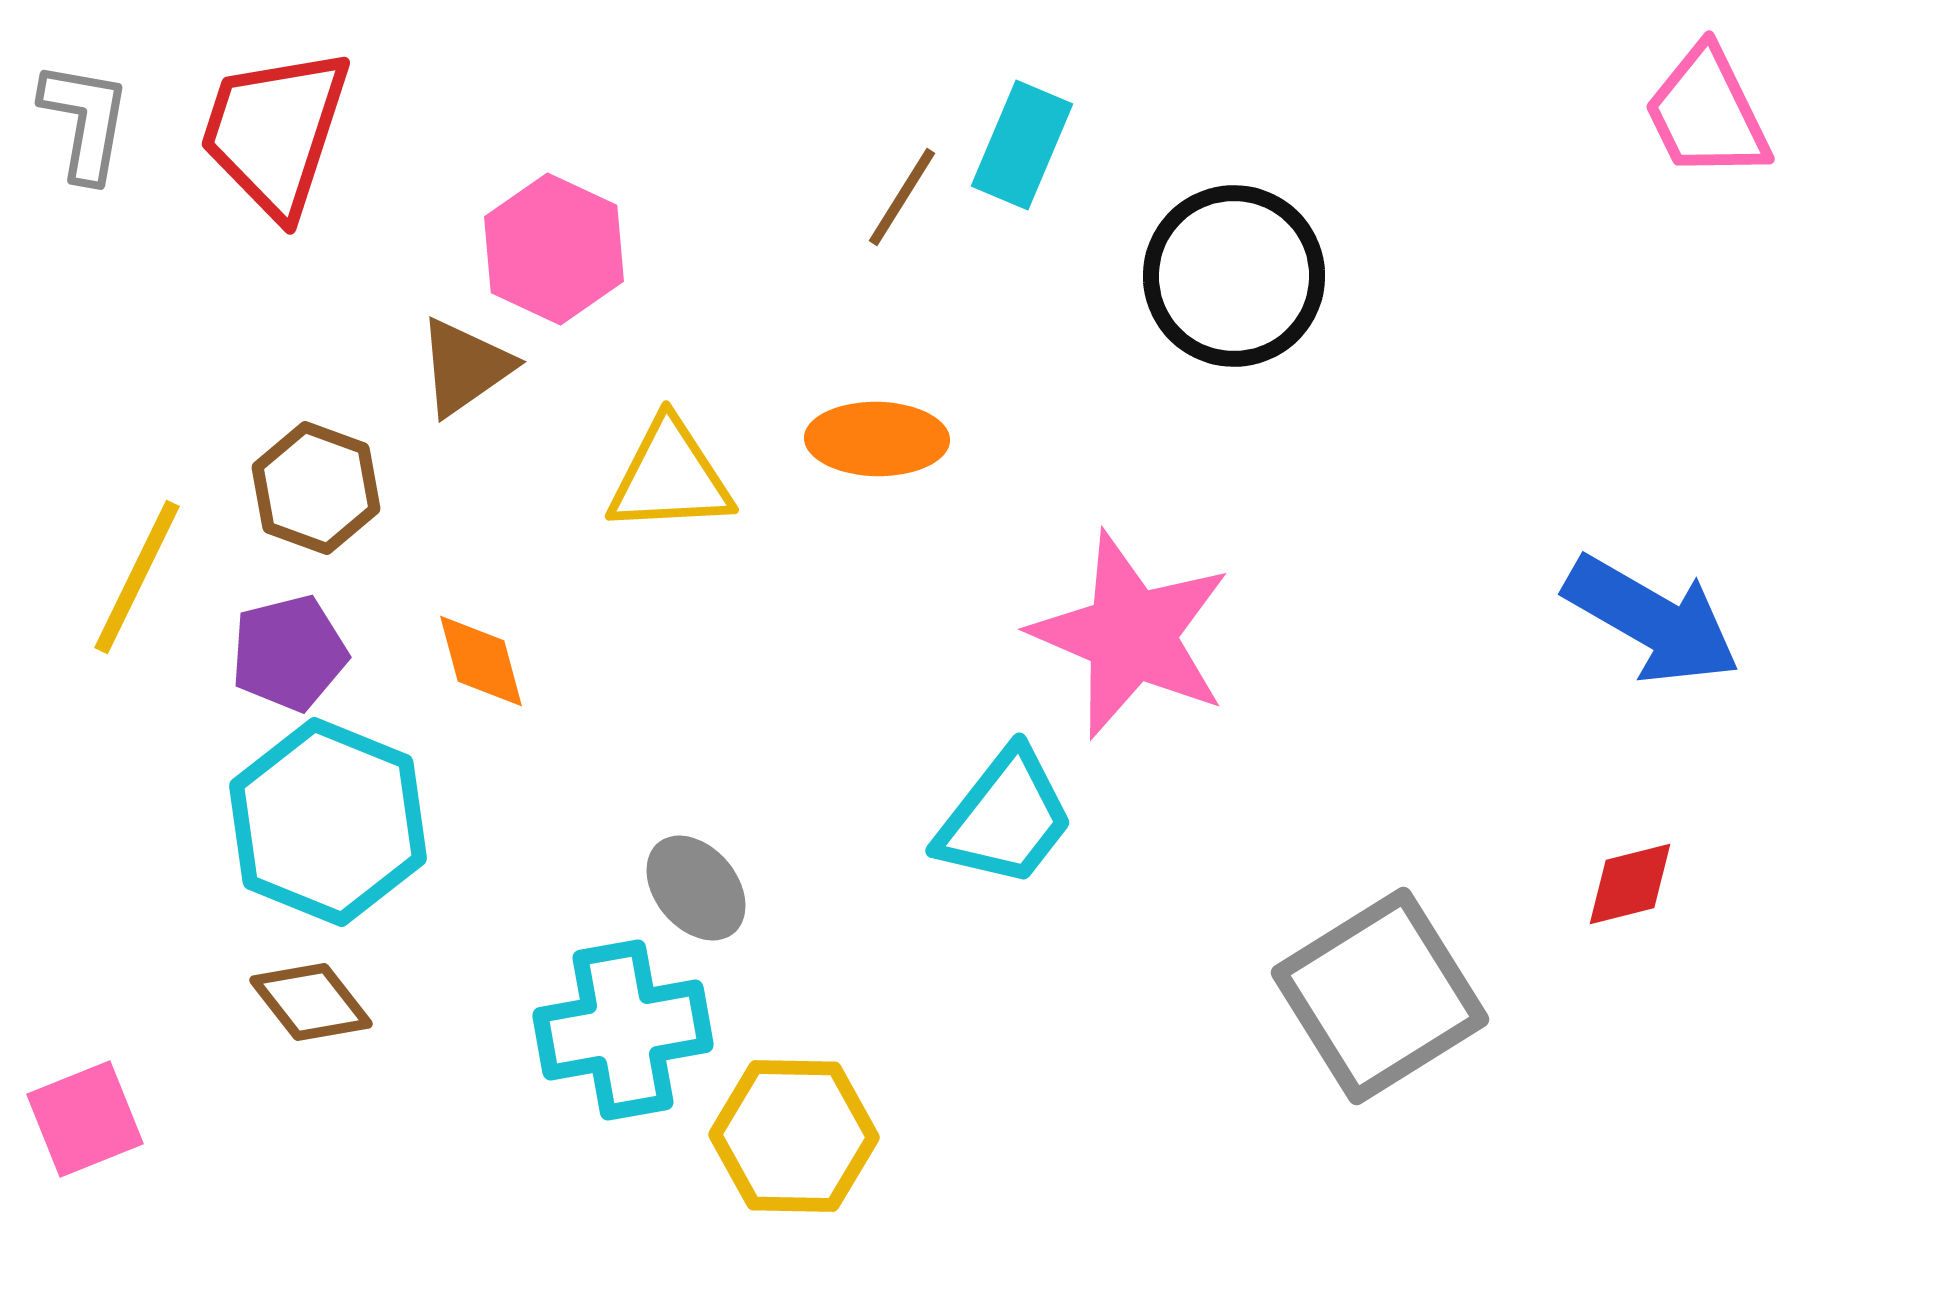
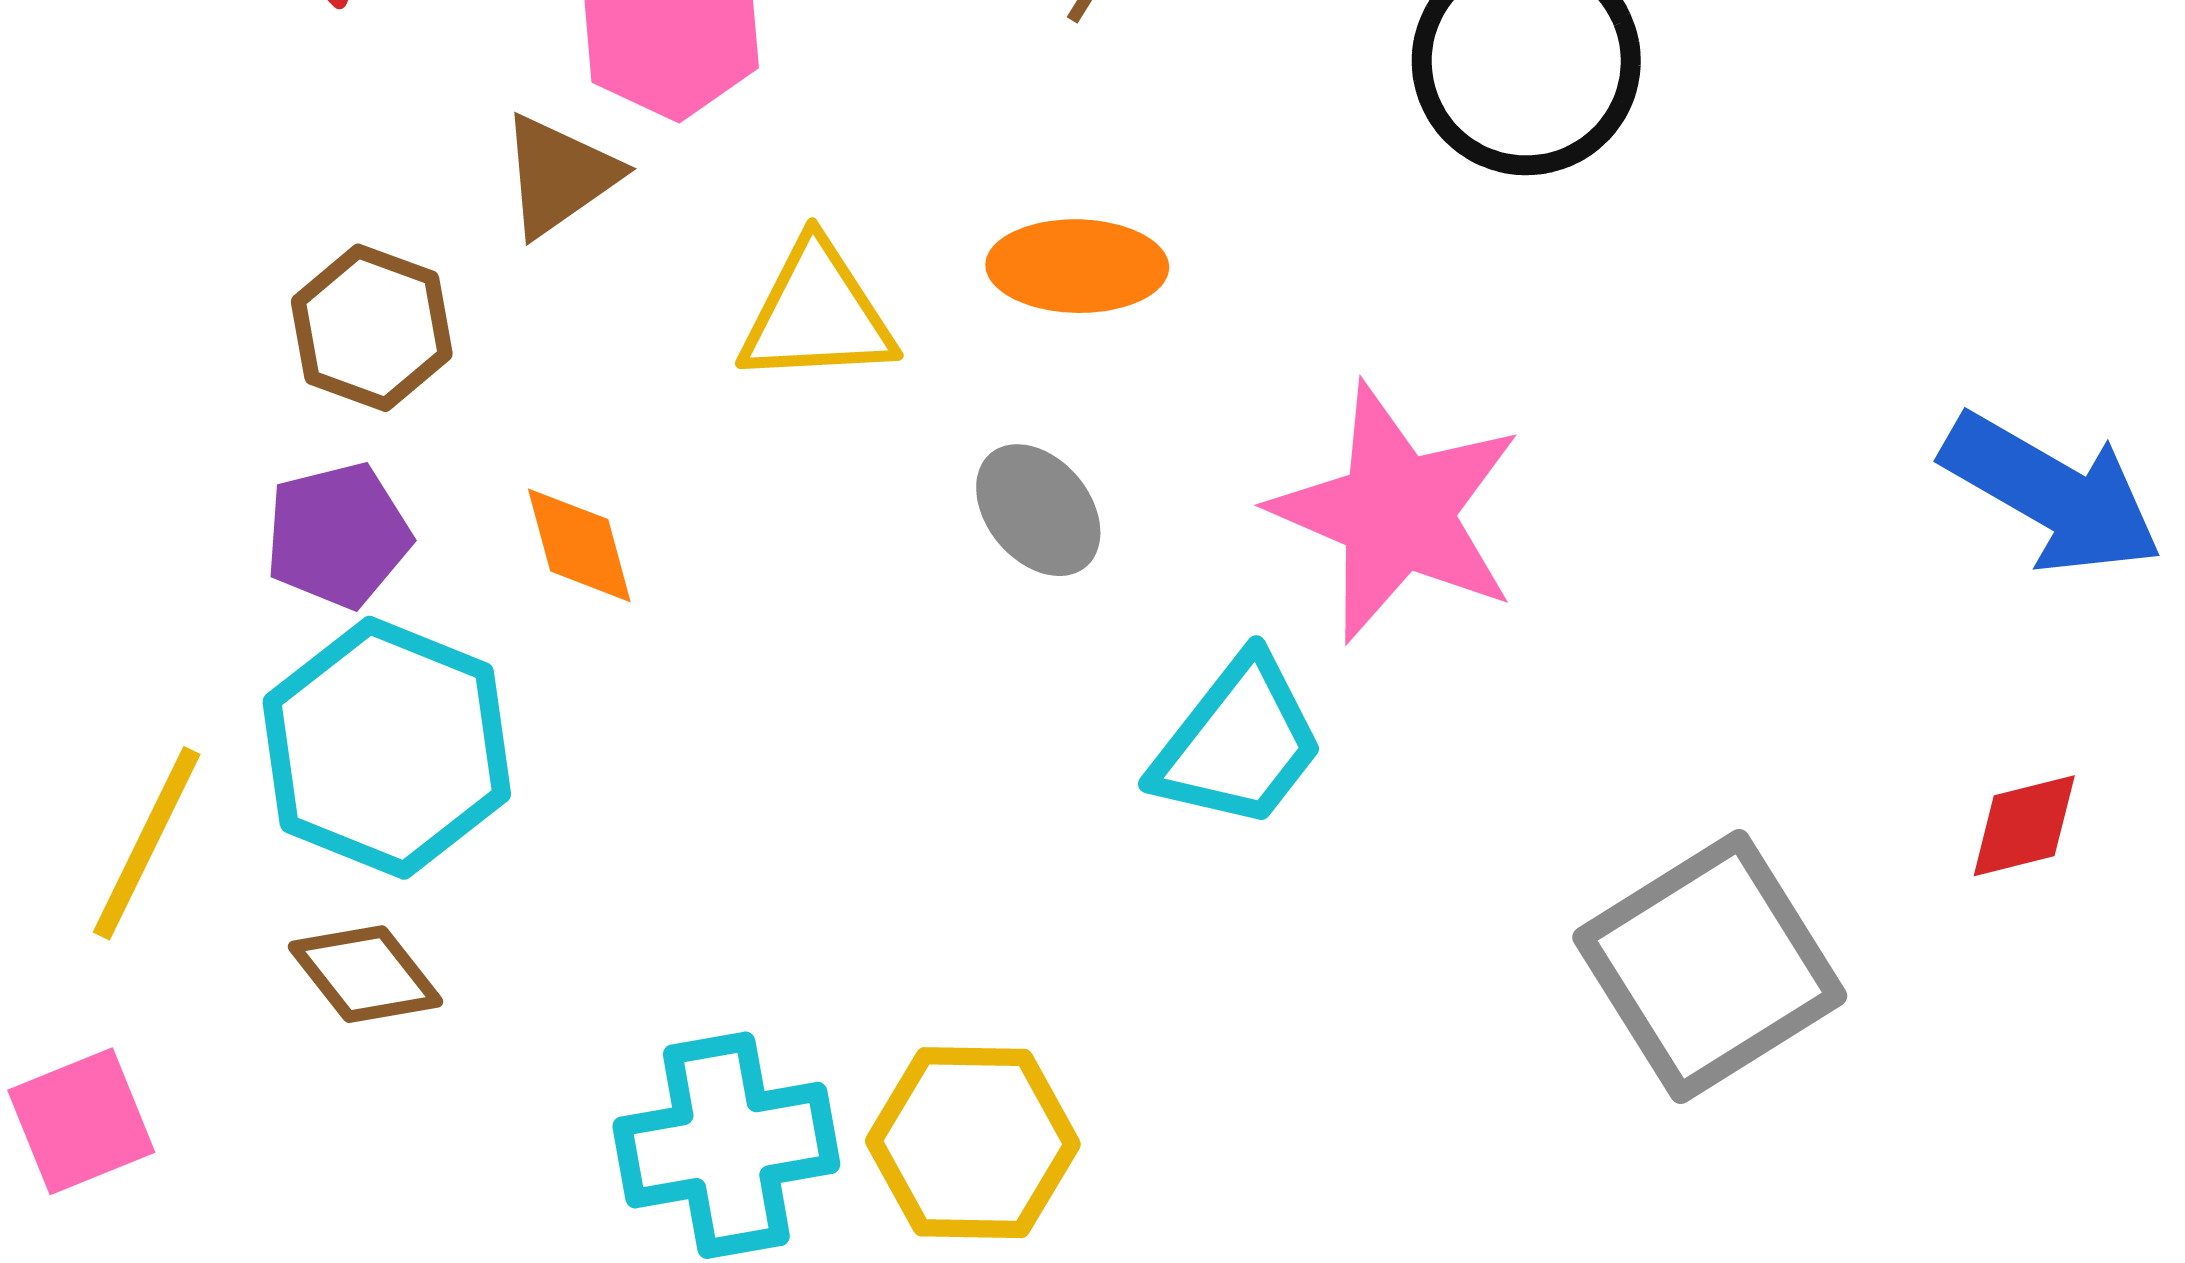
yellow line: (137, 577) -> (147, 843), moved
gray ellipse: (696, 888) -> (1038, 510), moved
cyan cross: (623, 1030) -> (726, 1145), moved

